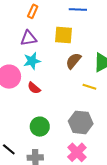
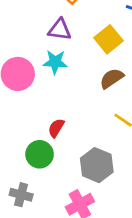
yellow square: (63, 35) -> (108, 39), turned 30
red semicircle: (34, 88) -> (56, 128), moved, turned 64

